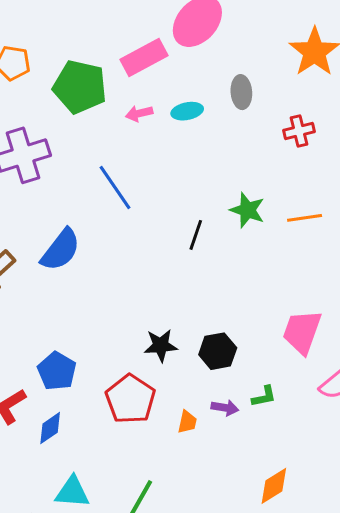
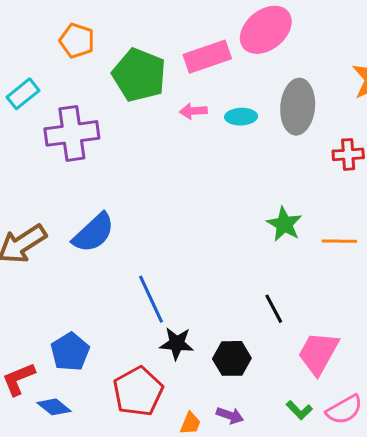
gray ellipse: (241, 92) -> (298, 107), size x1.6
blue line: (115, 187) -> (151, 299), moved
black line: (196, 235) -> (274, 309), moved, turned -56
green L-shape: (264, 396) -> (299, 410), moved, turned 48
blue diamond: (50, 428) -> (54, 407), turned 64

